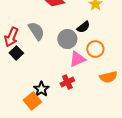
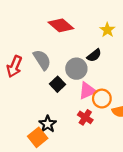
orange circle: (95, 49) -> (102, 99), moved
black square: (16, 53) -> (58, 84), moved
red cross: (67, 82) -> (85, 117), moved, turned -32

